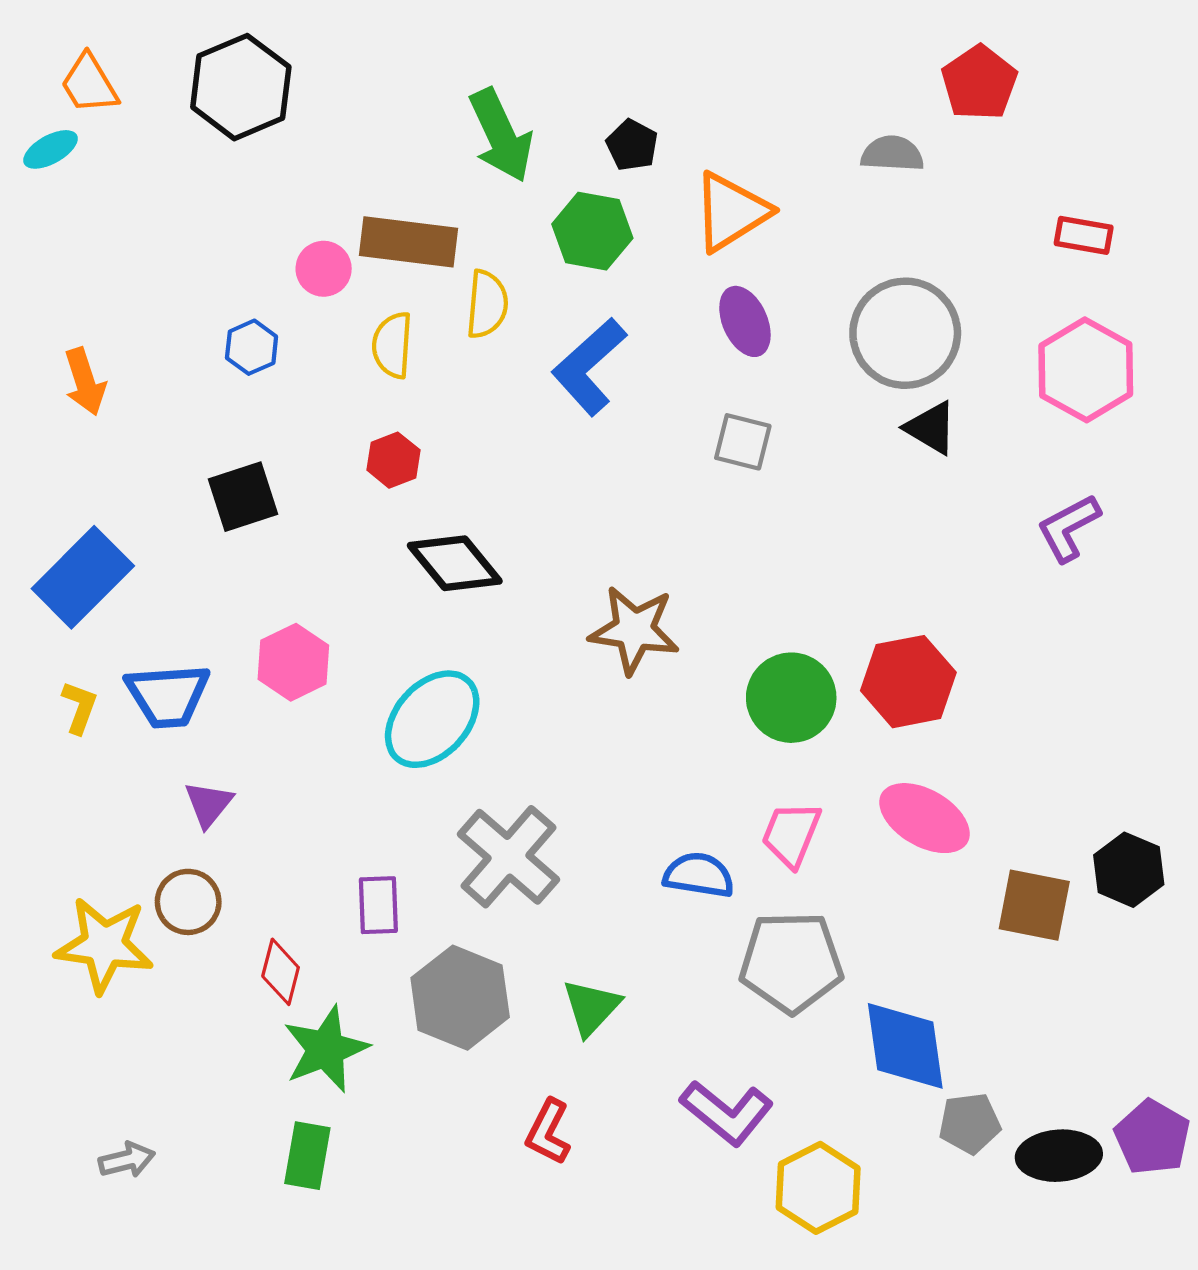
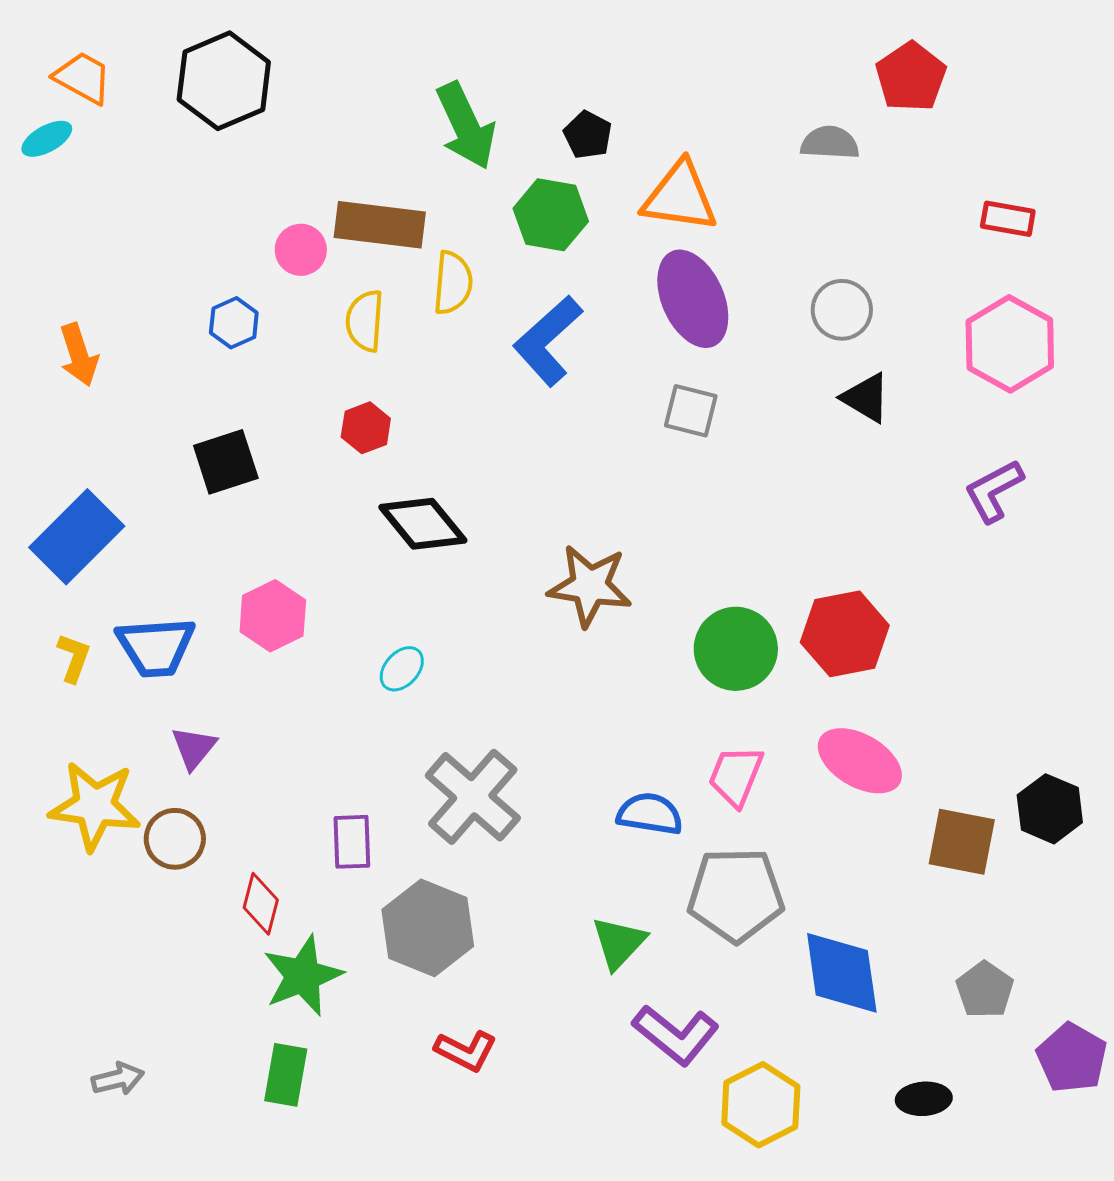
orange trapezoid: (89, 84) -> (83, 78), turned 150
orange triangle: (731, 212) -> (680, 197), turned 40
purple ellipse: (745, 321) -> (693, 299), size x1.5
gray circle: (905, 333) -> (842, 310), size x0.6
cyan ellipse: (432, 719) -> (402, 669), size x0.5
yellow star: (104, 945) -> (95, 806), moved
green triangle: (591, 1007) -> (619, 943), moved
gray pentagon: (970, 1123) -> (985, 990), moved, turned -30
red L-shape: (548, 1132) -> (466, 1051), moved, turned -90
black ellipse: (1059, 1156) -> (924, 1099), moved, size x0.7

